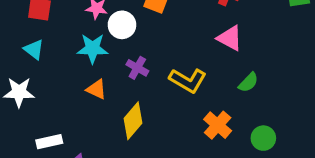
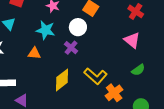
white circle: (122, 25) -> (78, 27), moved
yellow L-shape: (188, 80) -> (96, 76), moved
orange triangle: (97, 89) -> (34, 53), moved, turned -32

